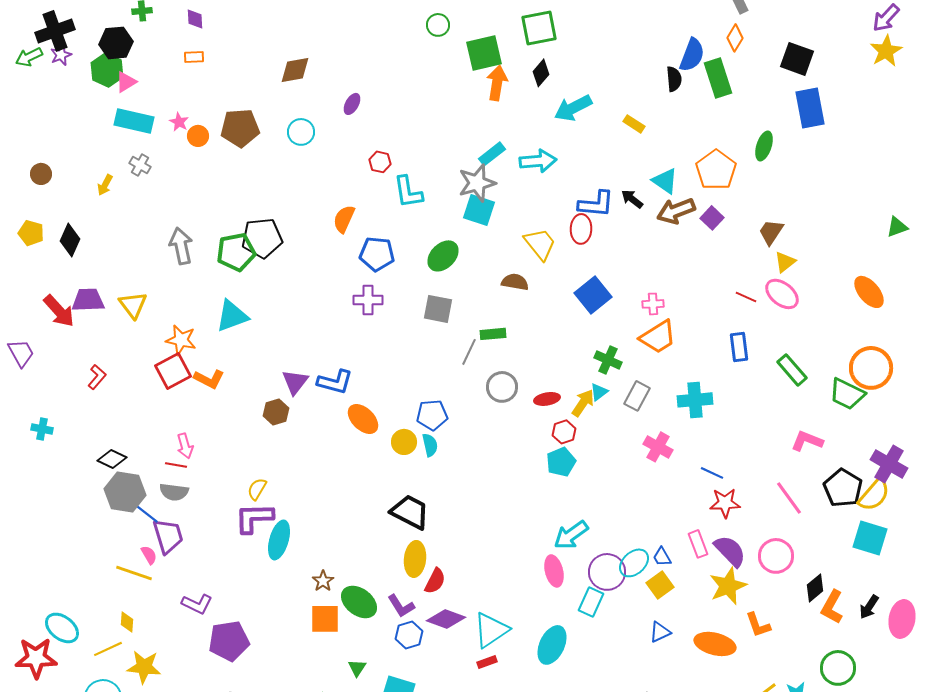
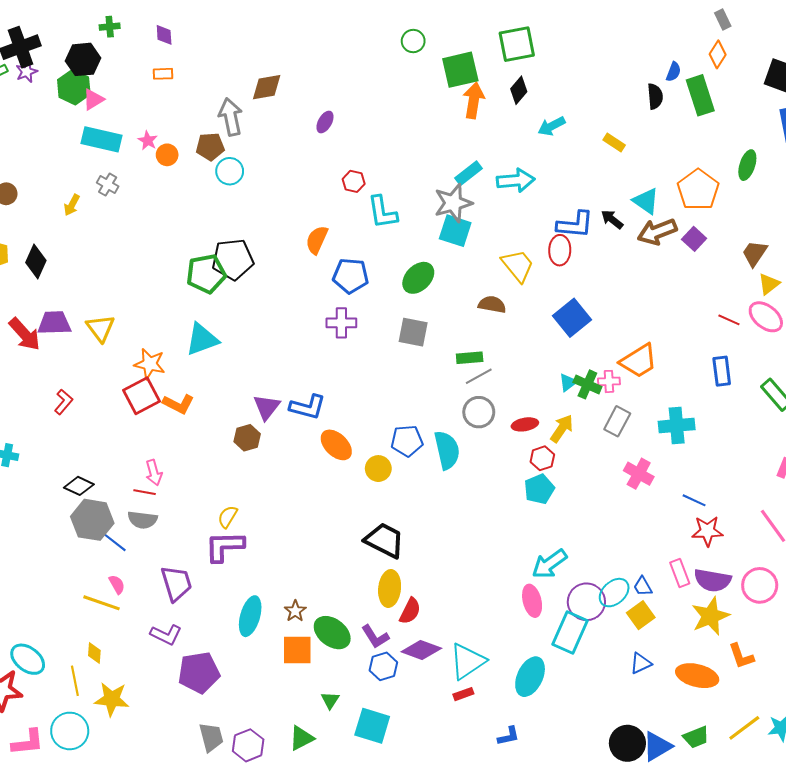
blue semicircle: (692, 55) -> (674, 72), size x0.6
cyan arrow: (573, 108) -> (552, 126), size x0.7
brown pentagon: (240, 128) -> (210, 147), size x0.7
cyan circle: (301, 132) -> (230, 171), moved
gray arrow: (181, 246) -> (231, 117), moved
pink cross: (653, 304) -> (609, 381), moved
gray line: (469, 352) -> (479, 376), moved, turned 36
cyan triangle: (599, 392) -> (568, 382), moved
cyan semicircle: (430, 445) -> (447, 450), moved, size x1.6
purple trapezoid: (168, 536) -> (176, 583), moved
cyan ellipse: (279, 540) -> (250, 616), moved
purple semicircle: (730, 551) -> (713, 580), turned 144
cyan rectangle: (591, 602) -> (570, 633), size x1.4
yellow line: (108, 649) -> (75, 681), turned -76

